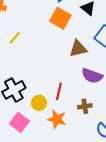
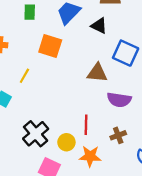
orange square: (60, 18) -> (50, 46), moved
brown triangle: (78, 49) -> (97, 73), turned 30

